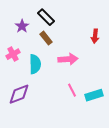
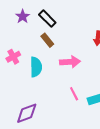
purple star: (22, 26) -> (23, 16), moved
purple diamond: (19, 94) -> (27, 113), moved

